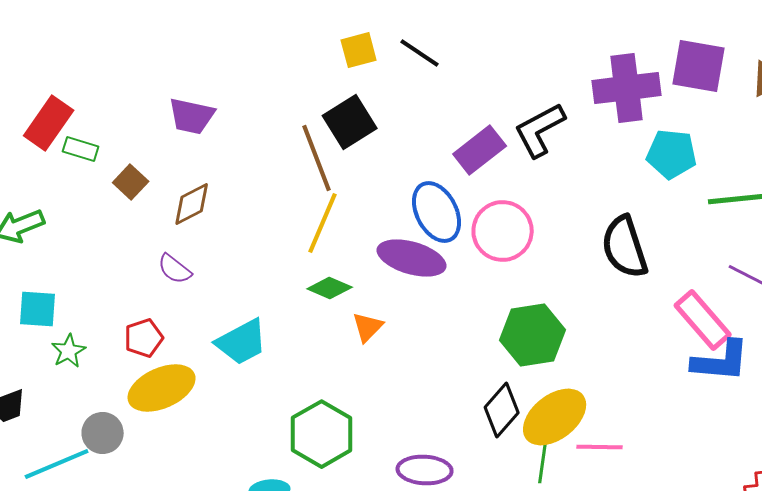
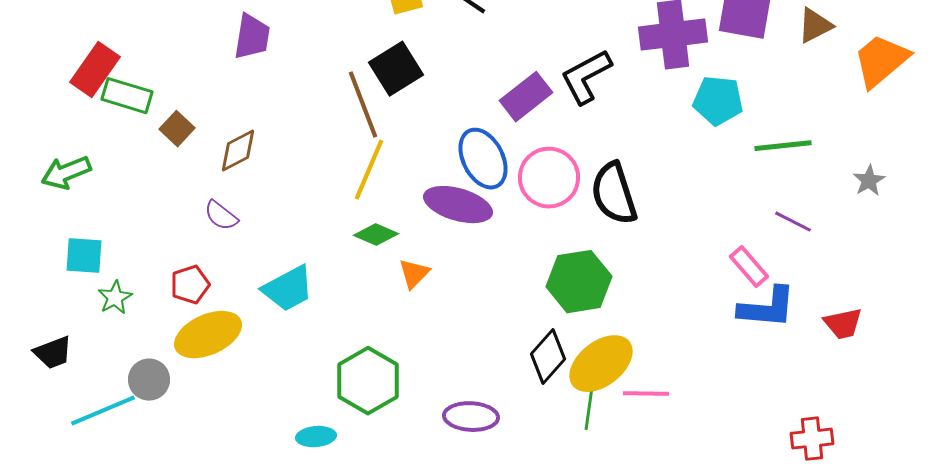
purple trapezoid: (192, 116) -> (252, 37), moved, turned -93
green rectangle: (81, 149) -> (127, 96), size x1.4
black semicircle: (625, 247) -> (614, 194), moved
pink rectangle: (703, 320) -> (749, 267), size x0.7

